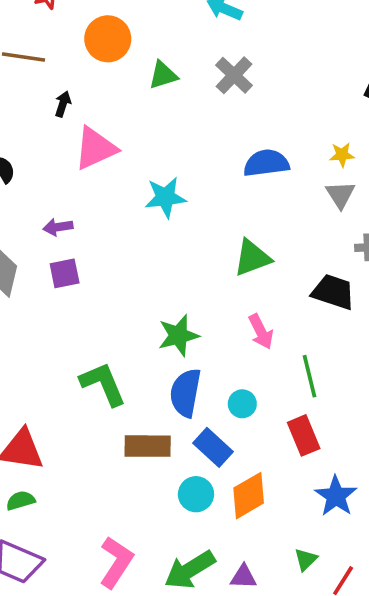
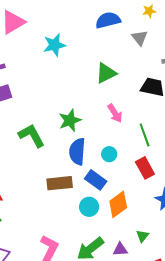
gray triangle: (340, 195) -> (140, 38), moved
green L-shape: (103, 384) -> (32, 136), moved
green triangle: (306, 559) -> (142, 236), moved

